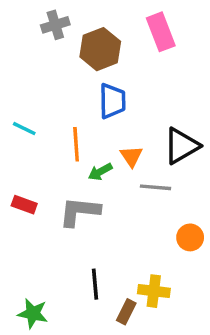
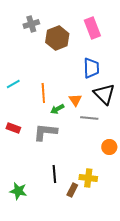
blue trapezoid: (112, 101) -> (91, 68), moved
cyan line: (24, 129) -> (13, 84), turned -56
black triangle: (181, 146) -> (104, 94), turned -45

